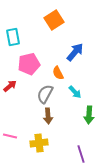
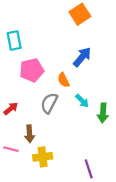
orange square: (54, 20) -> (80, 14), moved
red arrow: (10, 86) -> (11, 109), moved
green arrow: (89, 115) -> (103, 113), moved
brown arrow: (48, 116) -> (29, 134), moved

